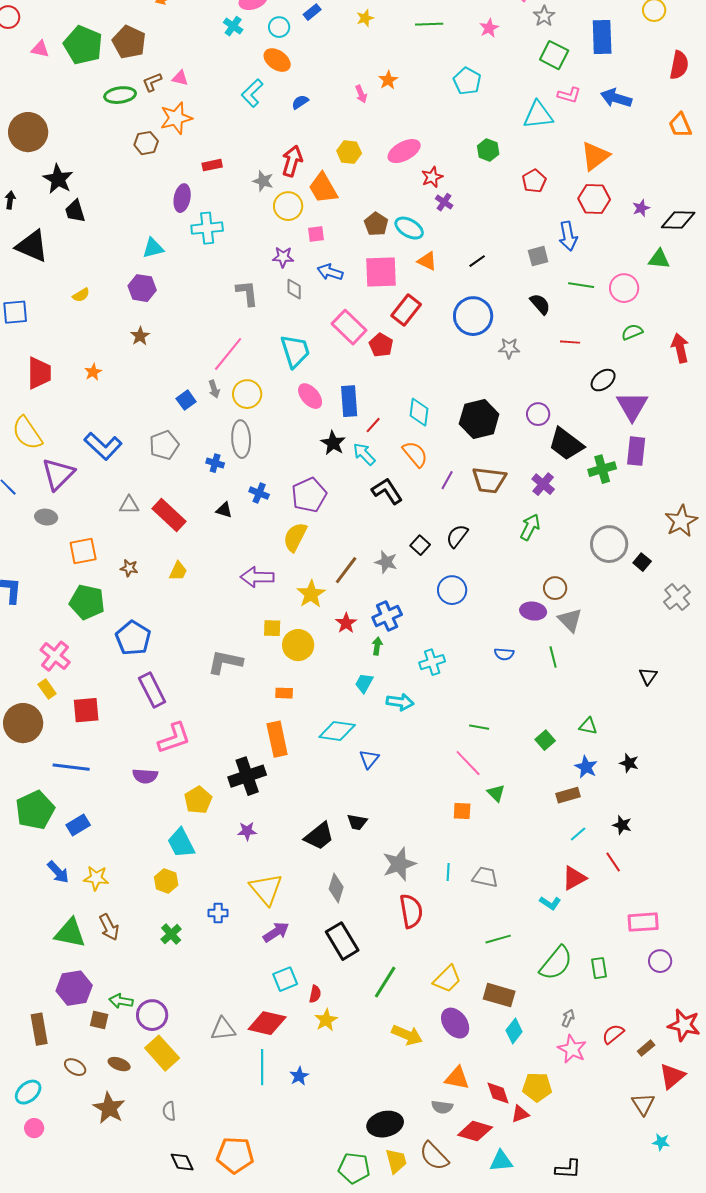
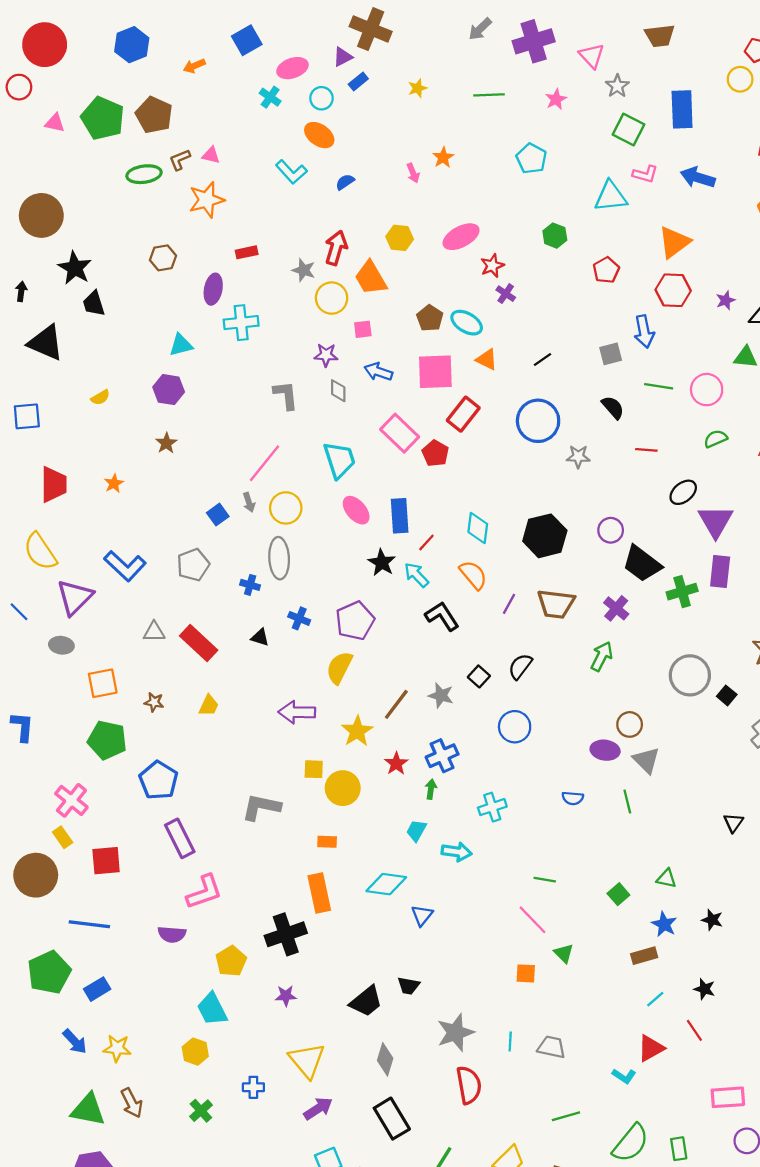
cyan L-shape: (252, 93) -> (291, 172), turned -88
brown hexagon: (146, 143) -> (163, 258), moved

